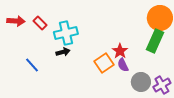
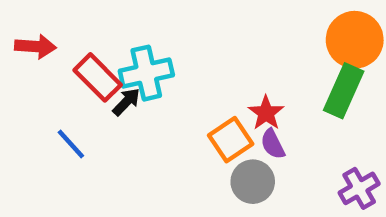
red rectangle: (40, 23) -> (98, 77), moved, size x1.5
black arrow: (63, 52) -> (126, 102), moved, turned -32
gray circle: (141, 82) -> (253, 182), moved

